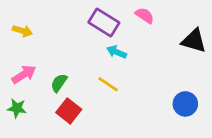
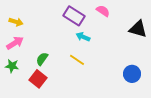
pink arrow: (24, 74) -> (15, 43), moved
green star: (17, 108) -> (12, 66), moved
red square: (69, 111) -> (38, 79), moved

